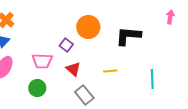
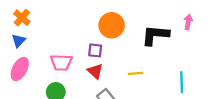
pink arrow: (170, 17) -> (188, 22), moved
purple square: (66, 45) -> (95, 50), moved, turned -32

